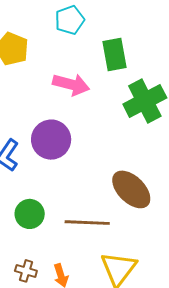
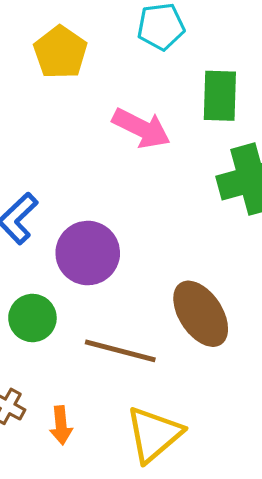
purple circle: (51, 140) -> (88, 253), moved

